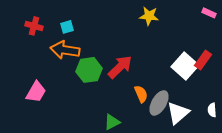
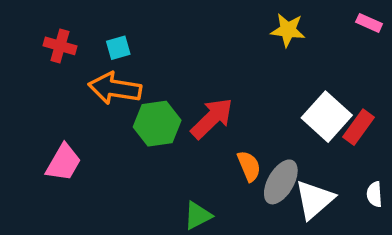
yellow star: (149, 16) -> (288, 30), moved
red rectangle: (203, 60) -> (359, 127), moved

